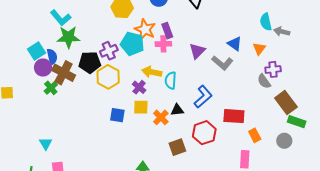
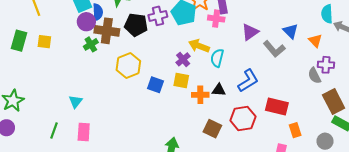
orange triangle: (259, 49) -> (315, 41), turned -32
brown cross: (64, 73) -> (107, 31), turned -30
yellow hexagon: (108, 77) -> (128, 66), moved
orange cross: (161, 117) -> (200, 95), turned 35
brown square: (177, 147) -> (212, 129), turned 36

